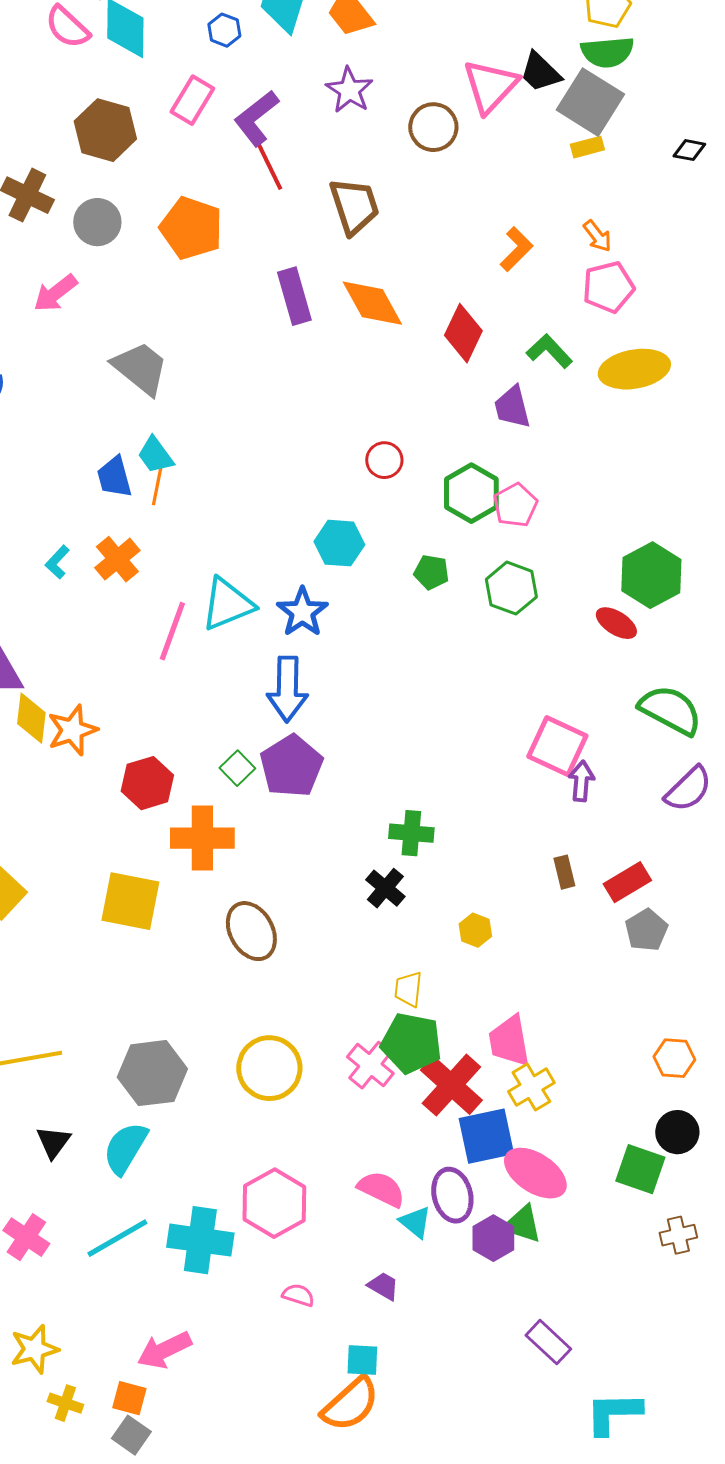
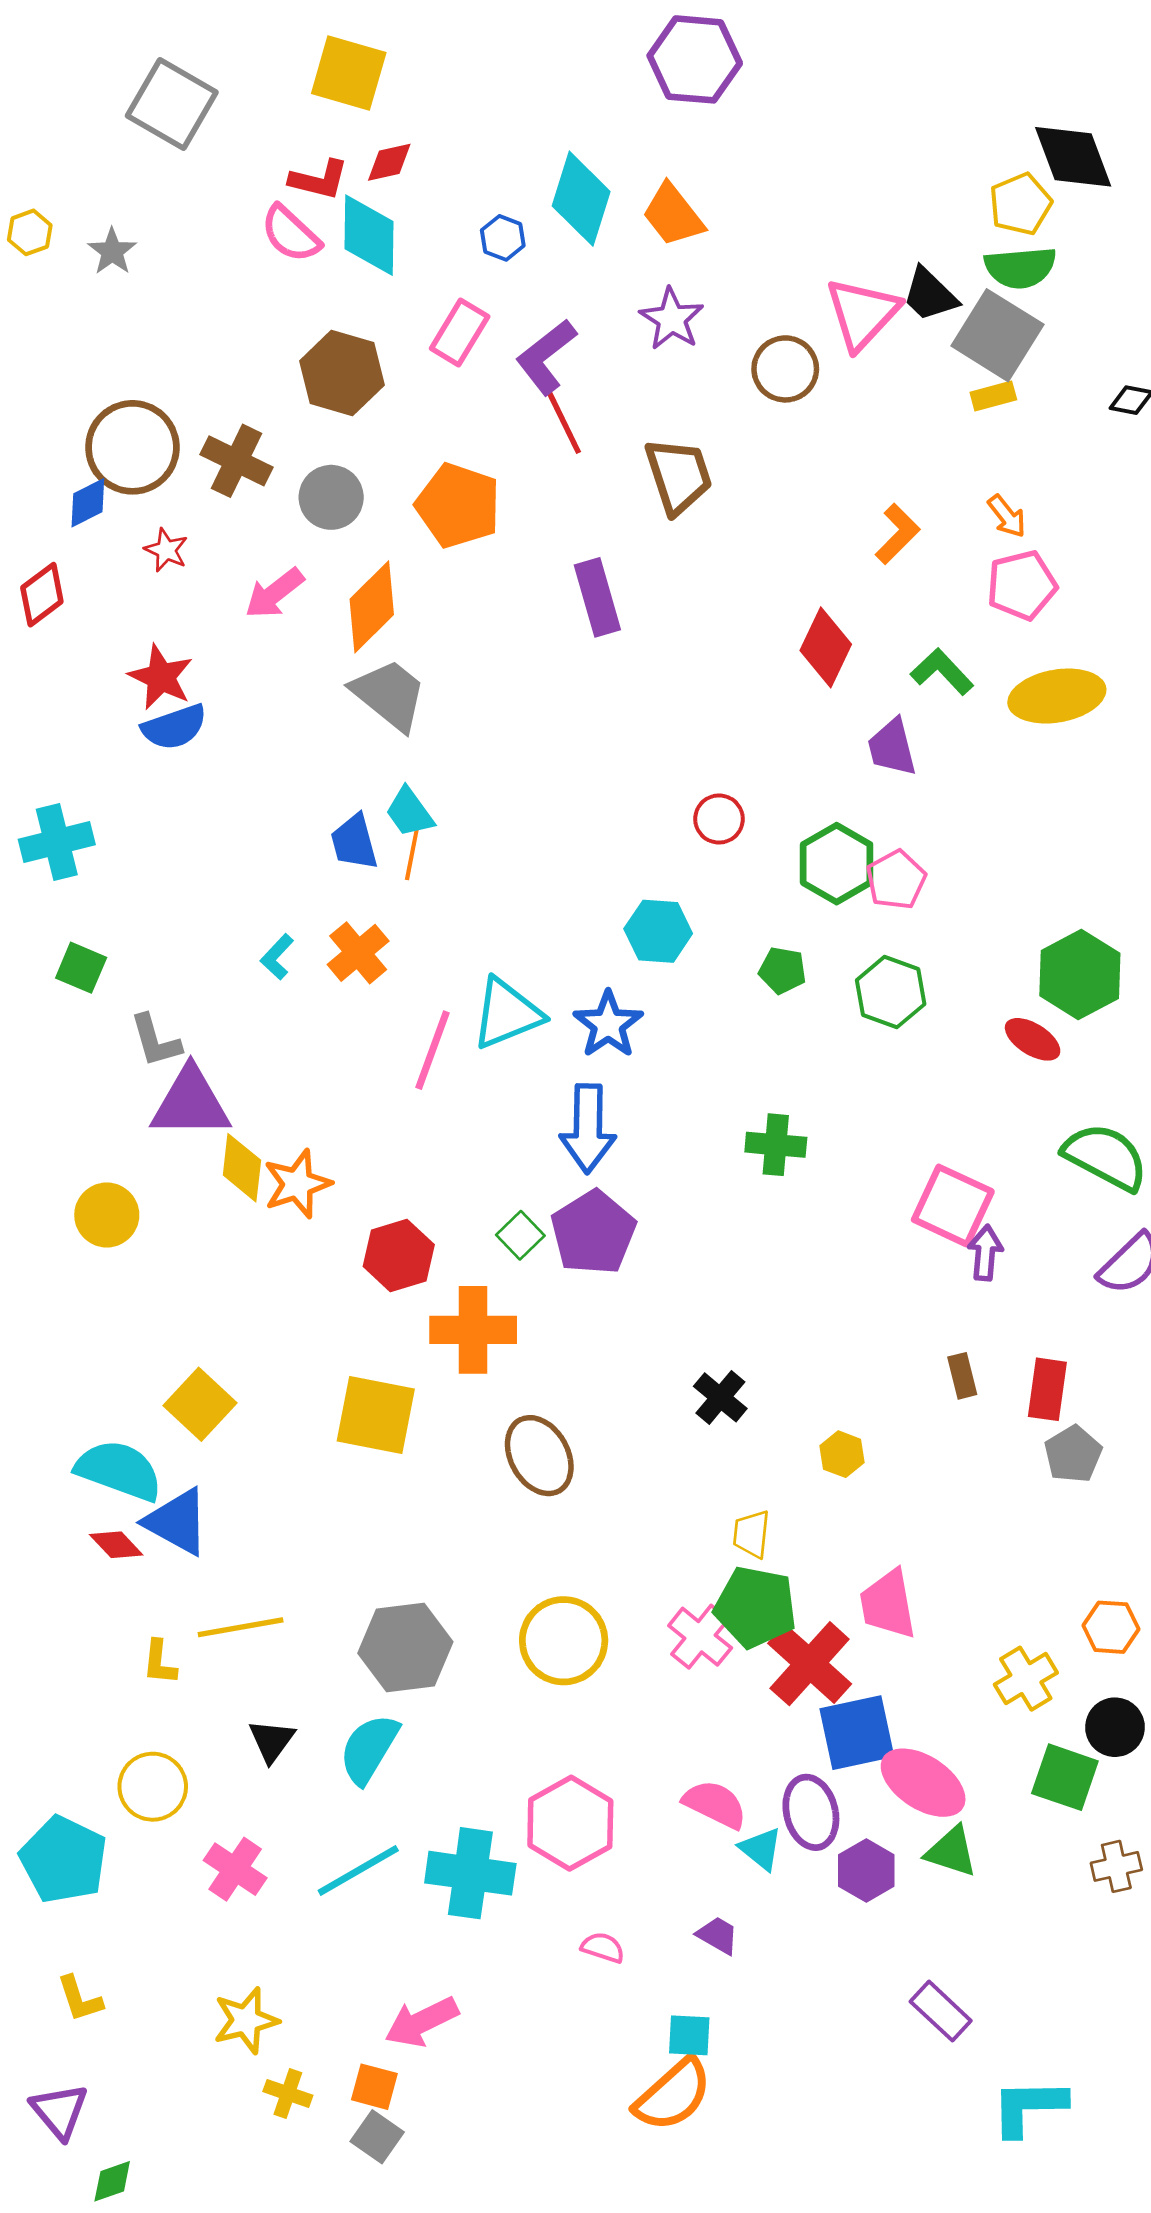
orange diamond: (372, 303) -> (372, 607), moved, turned 74
green cross: (411, 833) -> (776, 1145), moved
red rectangle: (627, 882) -> (1047, 1389), turned -51
yellow cross: (531, 1087) -> (1026, 1679), moved
green triangle: (522, 1224) -> (951, 1852), moved

